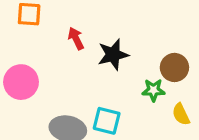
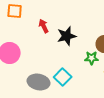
cyan square: (107, 121) -> (63, 77), turned 30

